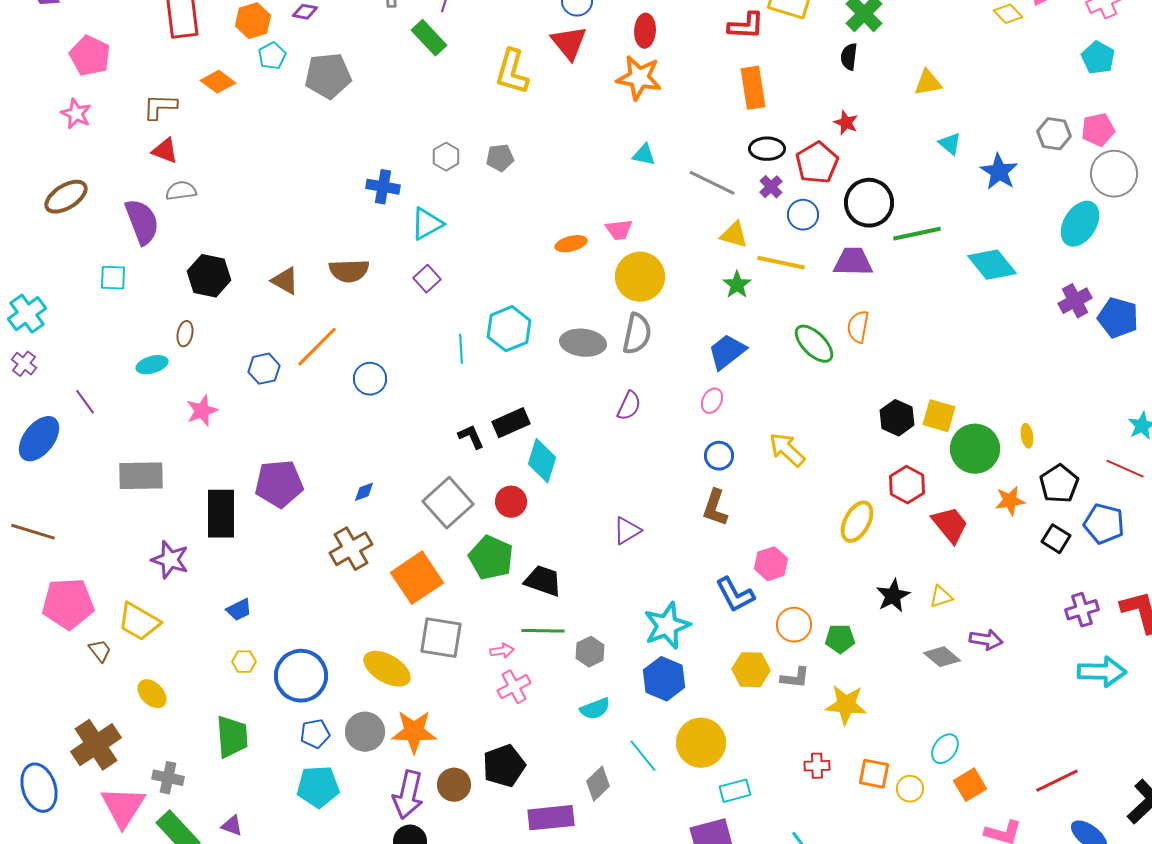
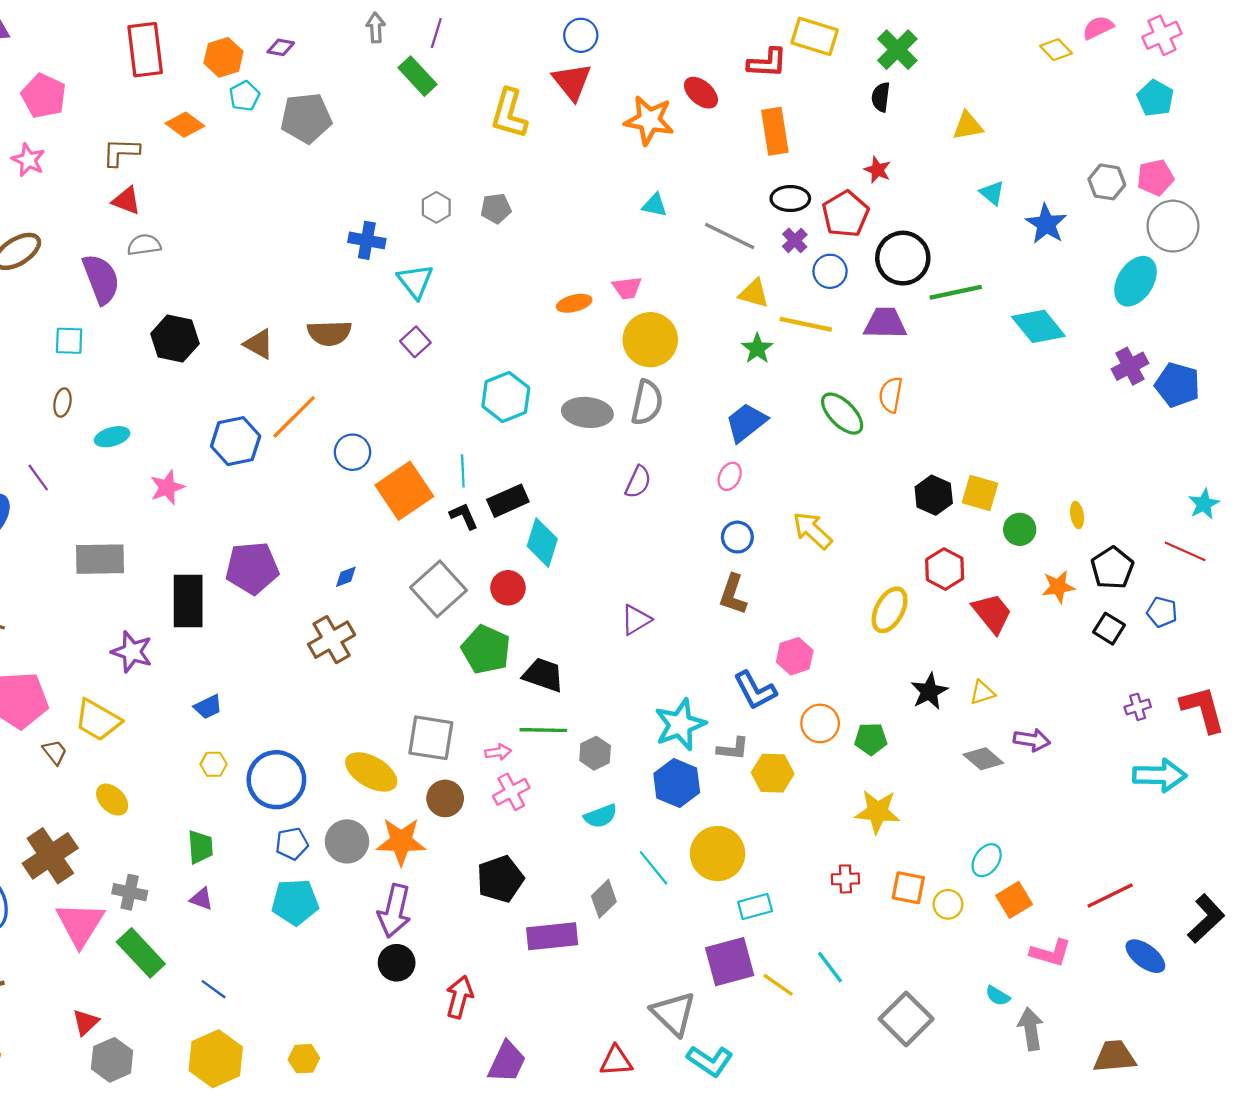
red ellipse: (645, 31) -> (701, 93), moved, turned -52
cyan triangle: (427, 224) -> (415, 281), turned -39
brown ellipse: (185, 334) -> (62, 403), moved
cyan line: (461, 349) -> (463, 471), moved
blue hexagon: (264, 369) -> (236, 441), size x1.4
green circle: (975, 449) -> (1020, 529), size x0.6
blue pentagon: (1104, 524) -> (1162, 612), size x0.7
orange square: (417, 578) -> (404, 491), moved
purple cross: (1082, 610) -> (1138, 707), size x0.7
gray L-shape: (795, 678) -> (733, 749), moved
green trapezoid: (232, 737) -> (200, 847), size x0.7
brown circle: (454, 785) -> (445, 798), moved
purple triangle: (232, 826) -> (201, 899), moved

